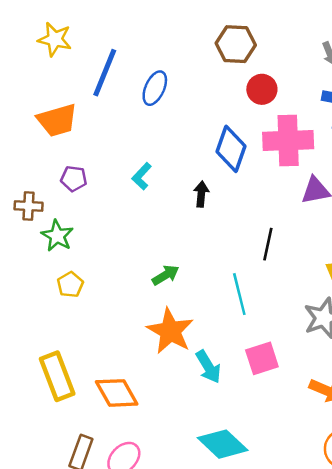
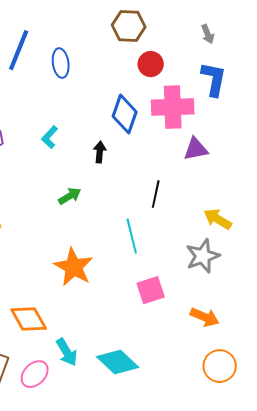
blue ellipse: (155, 88) -> (61, 63), turned -32
green arrow: (165, 275) -> (70, 196), moved
cyan arrow: (208, 367) -> (67, 352), moved

